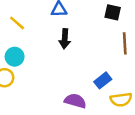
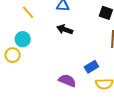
black arrow: (65, 39) -> (65, 30), turned 98

